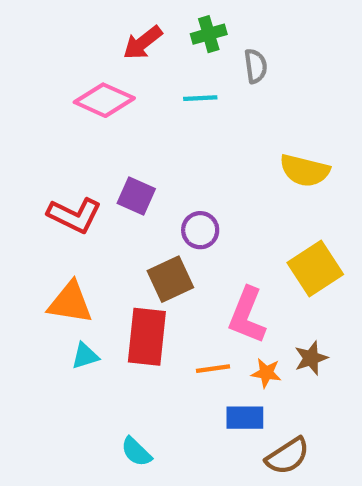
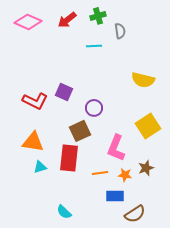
pink diamond: (104, 100) -> (28, 22), moved

